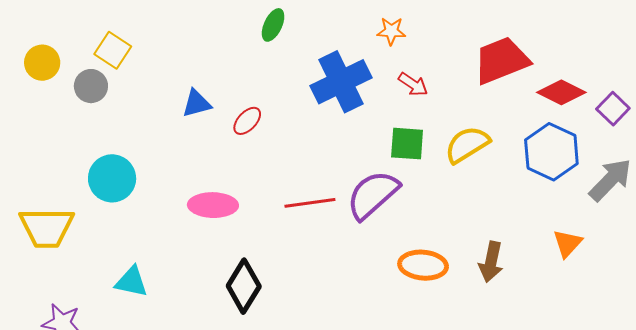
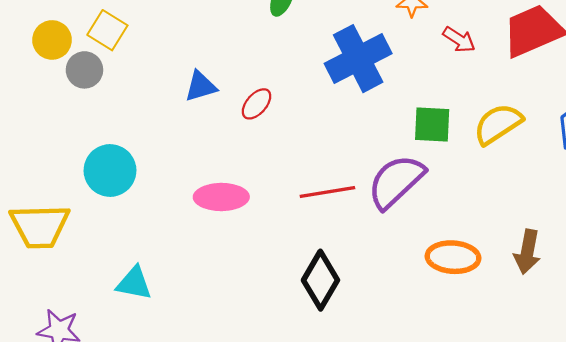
yellow circle: (42, 63) -> (52, 40), moved
red arrow: (413, 84) -> (459, 40), moved
black diamond: (244, 286) -> (320, 280), moved

